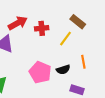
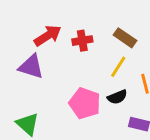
brown rectangle: (78, 22) -> (125, 38), moved
yellow line: (66, 39) -> (118, 67), moved

